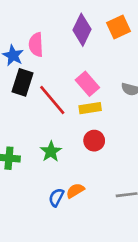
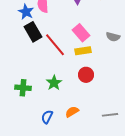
black rectangle: (23, 82) -> (33, 32), turned -48
blue semicircle: (56, 197) -> (47, 117), moved

